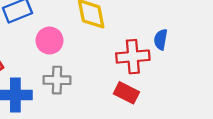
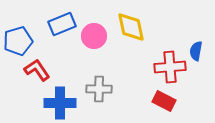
pink circle: (50, 41) -> (94, 36), moved

